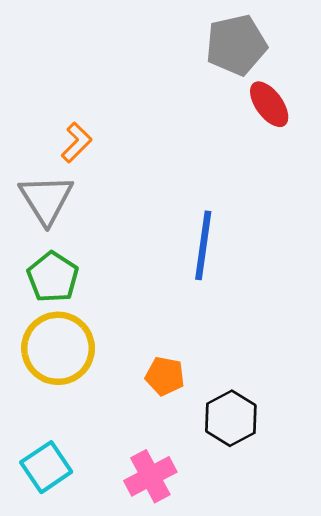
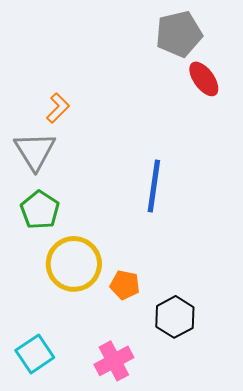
yellow circle: (58, 348) -> (74, 264), moved

